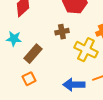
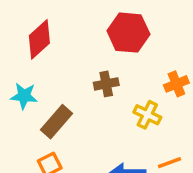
yellow cross: (86, 50) -> (147, 115), size x0.7

